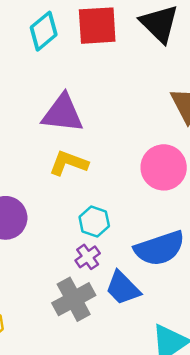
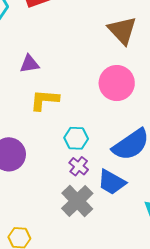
purple triangle: (63, 113) -> (29, 64), size x0.6

